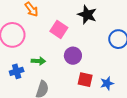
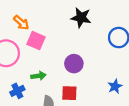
pink square: (59, 29) -> (36, 41), moved
red square: (85, 80) -> (69, 93), moved

